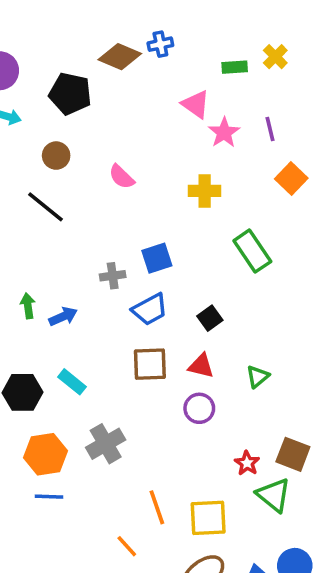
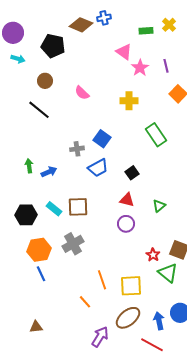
blue square: (157, 258) -> (102, 139), turned -36
brown square: (150, 364) -> (78, 207), moved
blue line: (49, 497) -> (41, 274), turned 63

